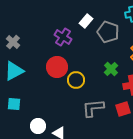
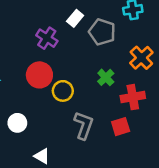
gray L-shape: (93, 108) -> (84, 125), turned 115
white circle: (38, 126) -> (17, 123), moved

